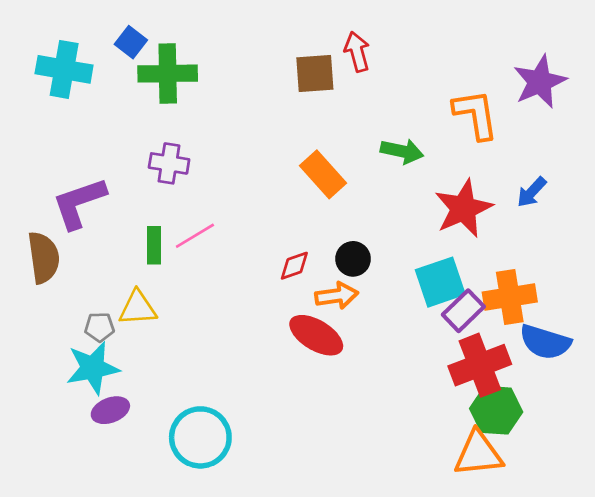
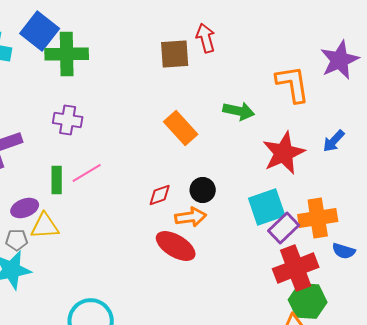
blue square: (131, 42) -> (40, 31), size x1.6
blue semicircle: (545, 342) -> (344, 251), size x0.6
purple ellipse: (110, 410) -> (25, 208), moved

